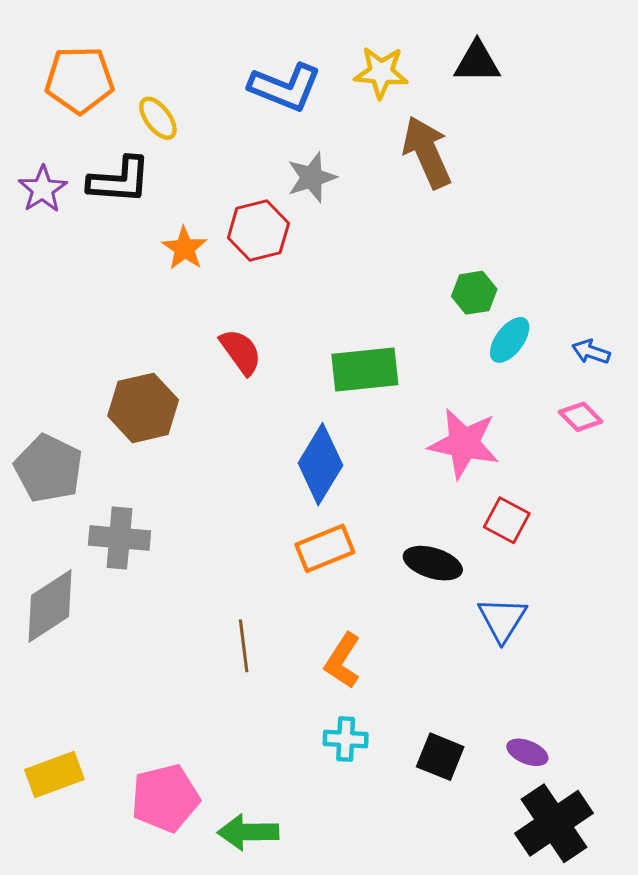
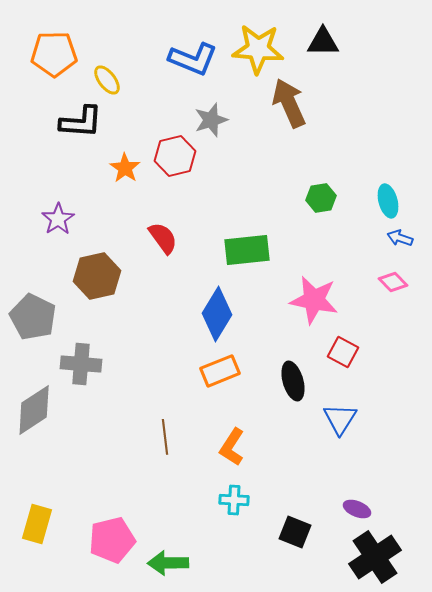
yellow star: (381, 72) -> (258, 49), size x1.4
purple star: (43, 189) -> (58, 219), moved
cyan ellipse: (510, 340) -> (388, 201), moved, turned -52
black ellipse: (433, 563) -> (293, 381), turned 57
black square: (440, 757) -> (295, 532), moved
yellow rectangle: (54, 774) -> (37, 524), turned -54

